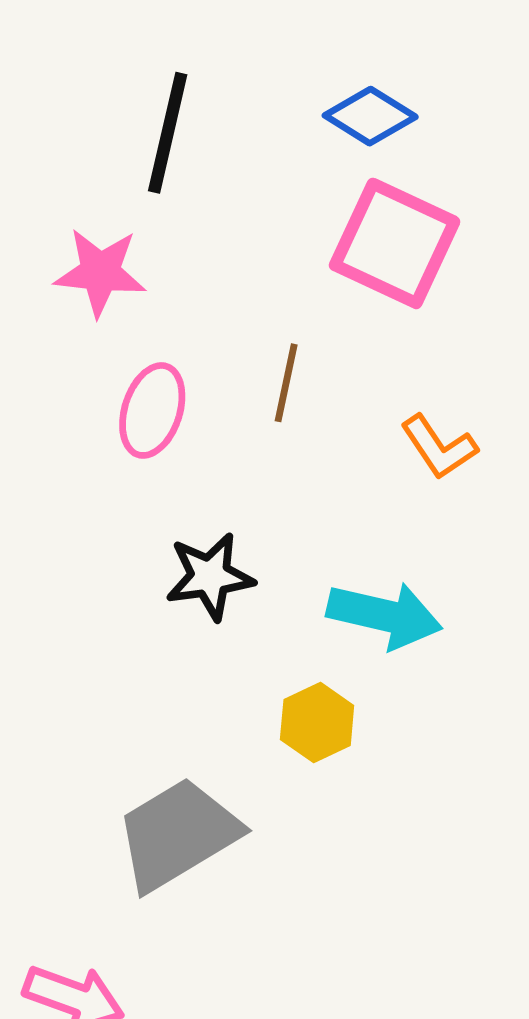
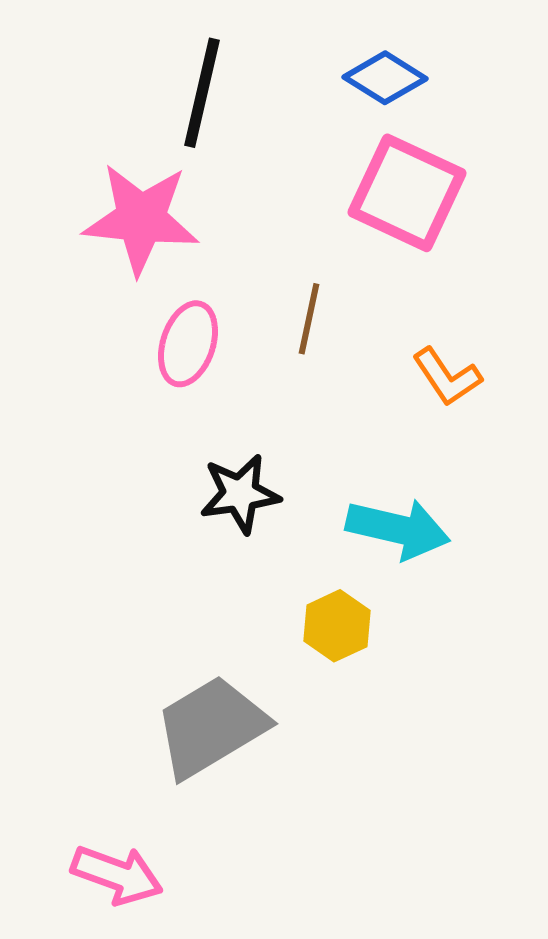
pink star: (100, 272) -> (141, 219), size x1.4

